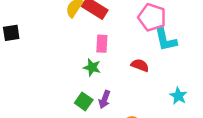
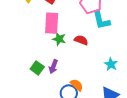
pink rectangle: (102, 44) -> (52, 23), size x1.5
green star: (92, 67) -> (59, 39), moved

